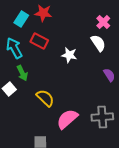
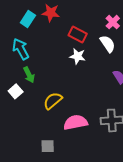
red rectangle: (39, 41) -> (78, 35), moved
yellow semicircle: (45, 98) -> (53, 101), turned -84
pink semicircle: (67, 119) -> (76, 122), turned 30

